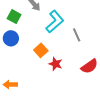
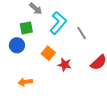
green square: (14, 17) -> (26, 28), moved, turned -32
orange arrow: (10, 85) -> (25, 82), moved

